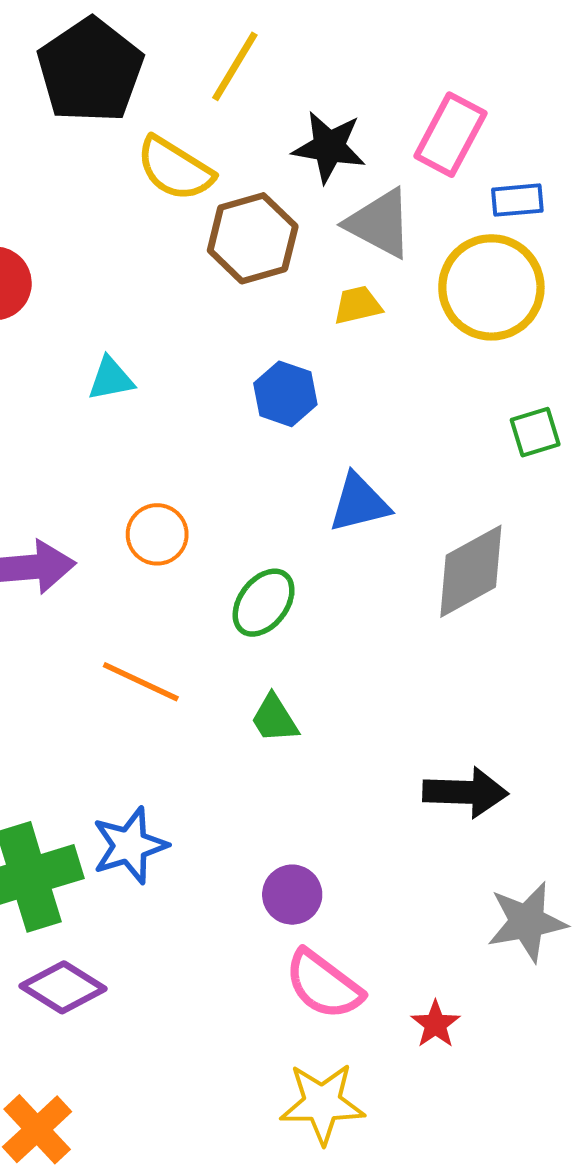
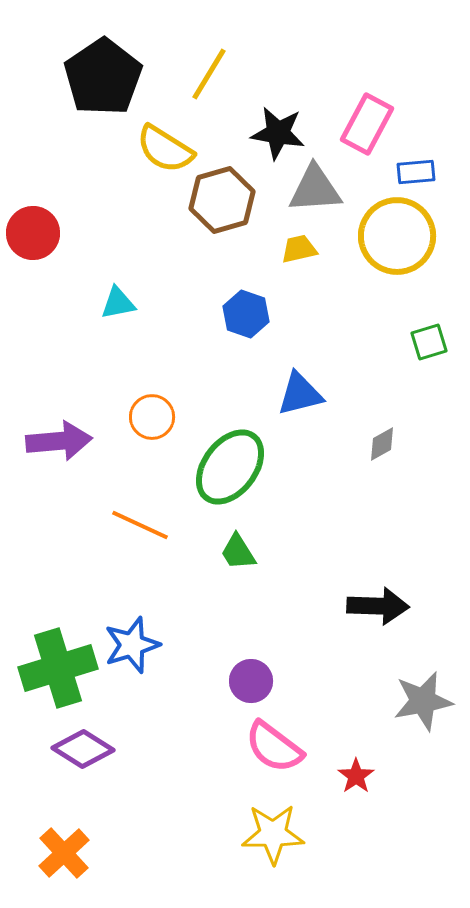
gray triangle: (380, 223) -> (315, 189), turned -32
gray diamond: (471, 571) -> (382, 444), size x0.5
green ellipse: (264, 603) -> (230, 467), size x1.5

